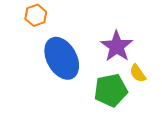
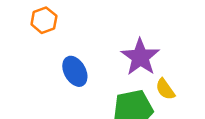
blue ellipse: (62, 58) -> (75, 71), size x0.6

